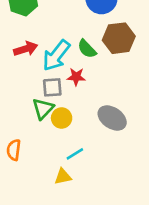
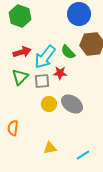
green triangle: (43, 109) -> (20, 77), moved
gray ellipse: (112, 118) -> (72, 104), moved
cyan line: (75, 154) -> (83, 155), moved

